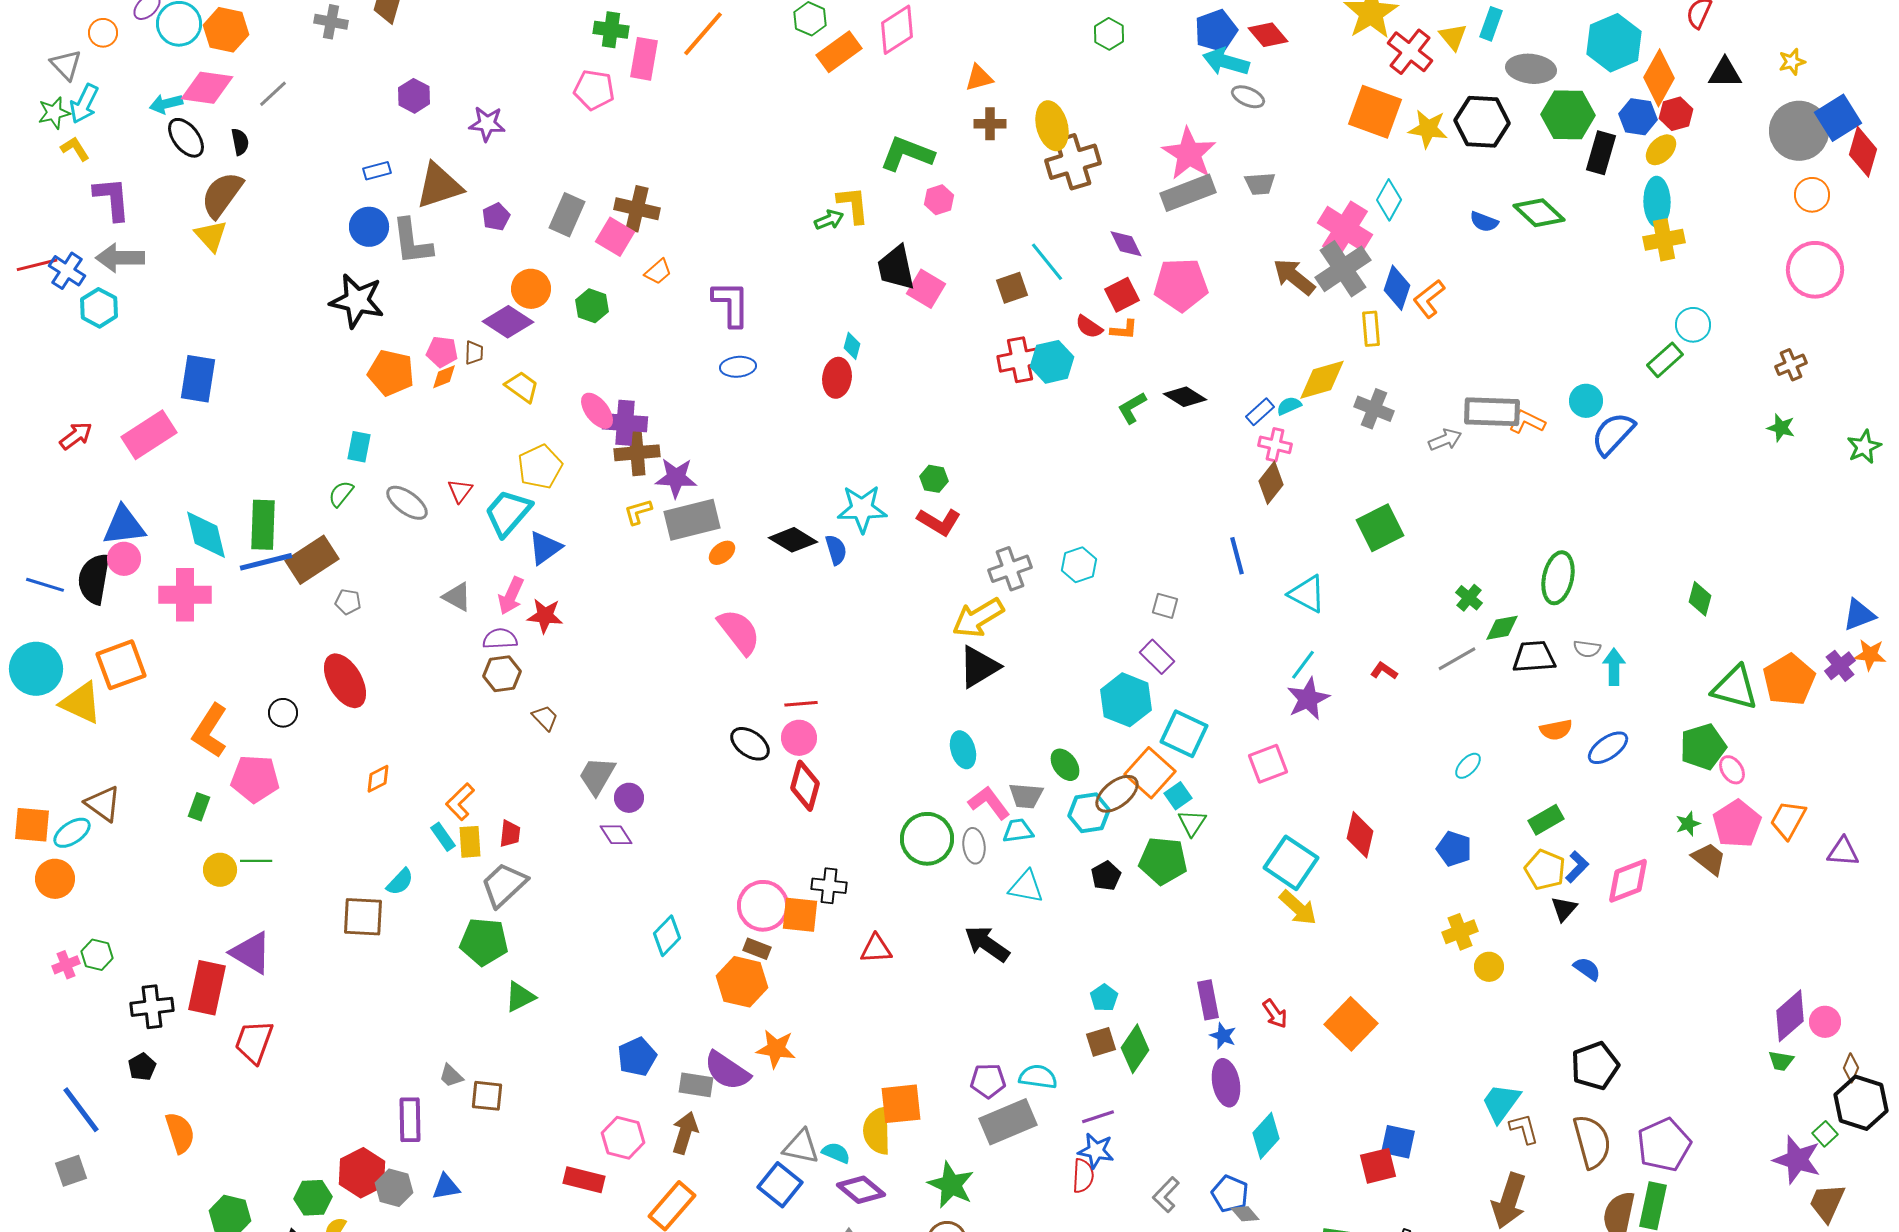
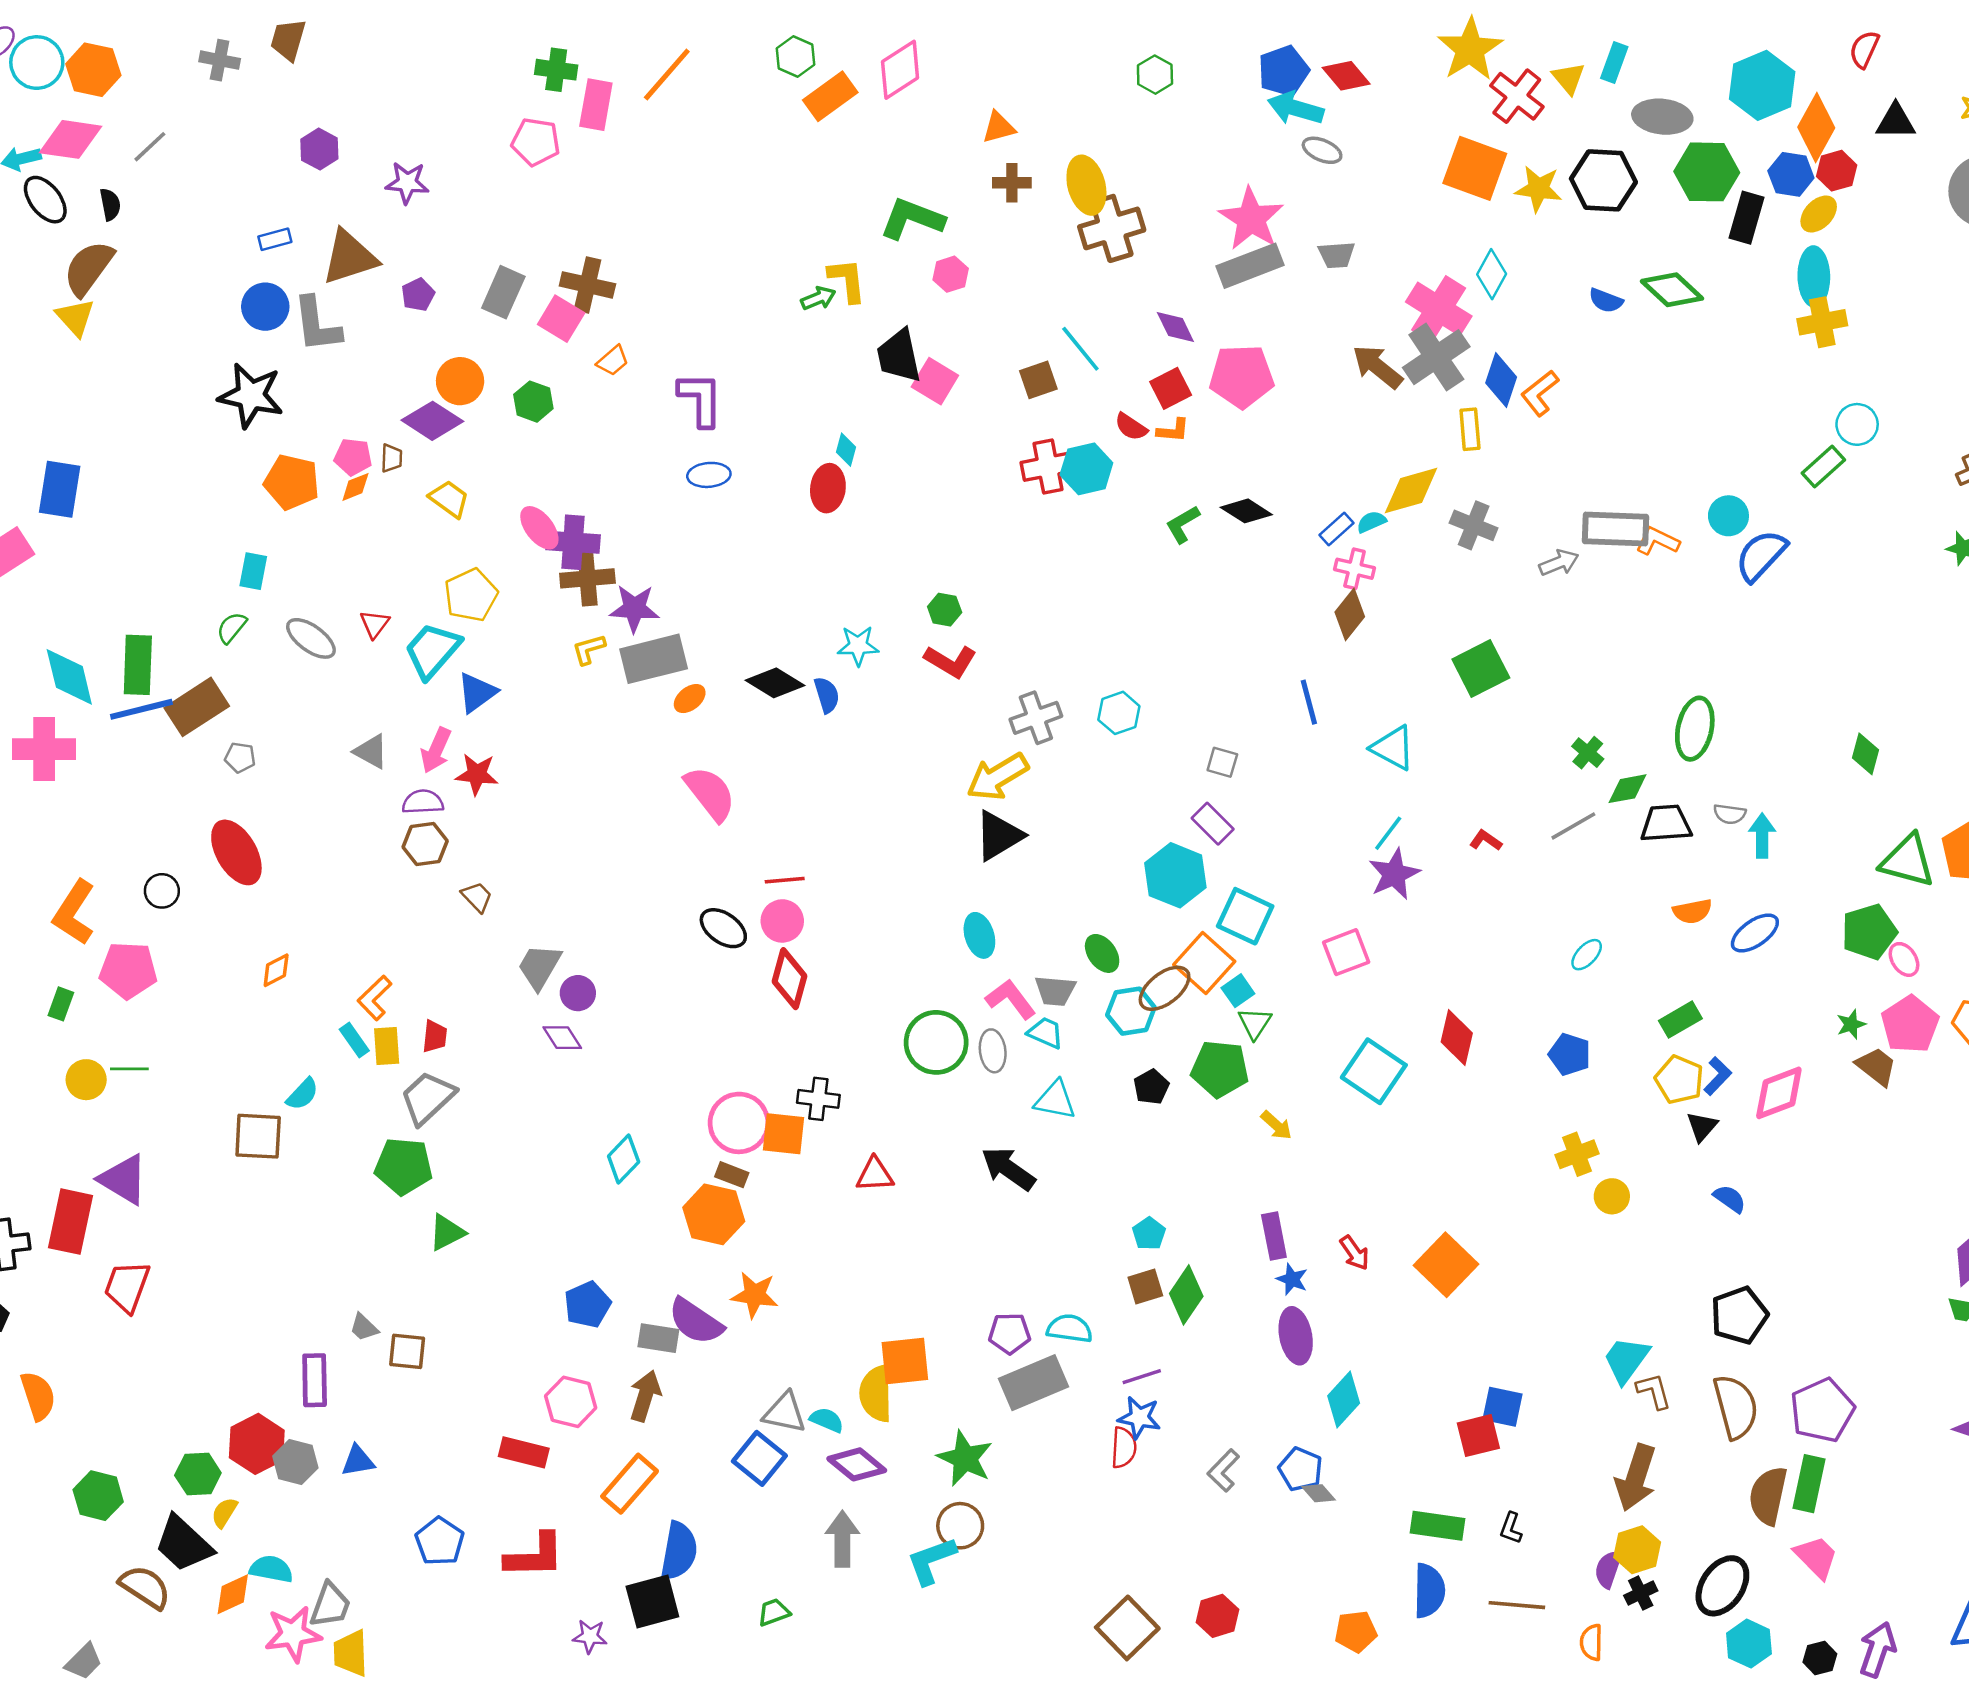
cyan star: (862, 509) -> (858, 646), size x0.7
cyan trapezoid: (1018, 831) -> (1046, 1033), turned 32
yellow arrow: (1298, 908) -> (1276, 1125), moved, size x0.7

